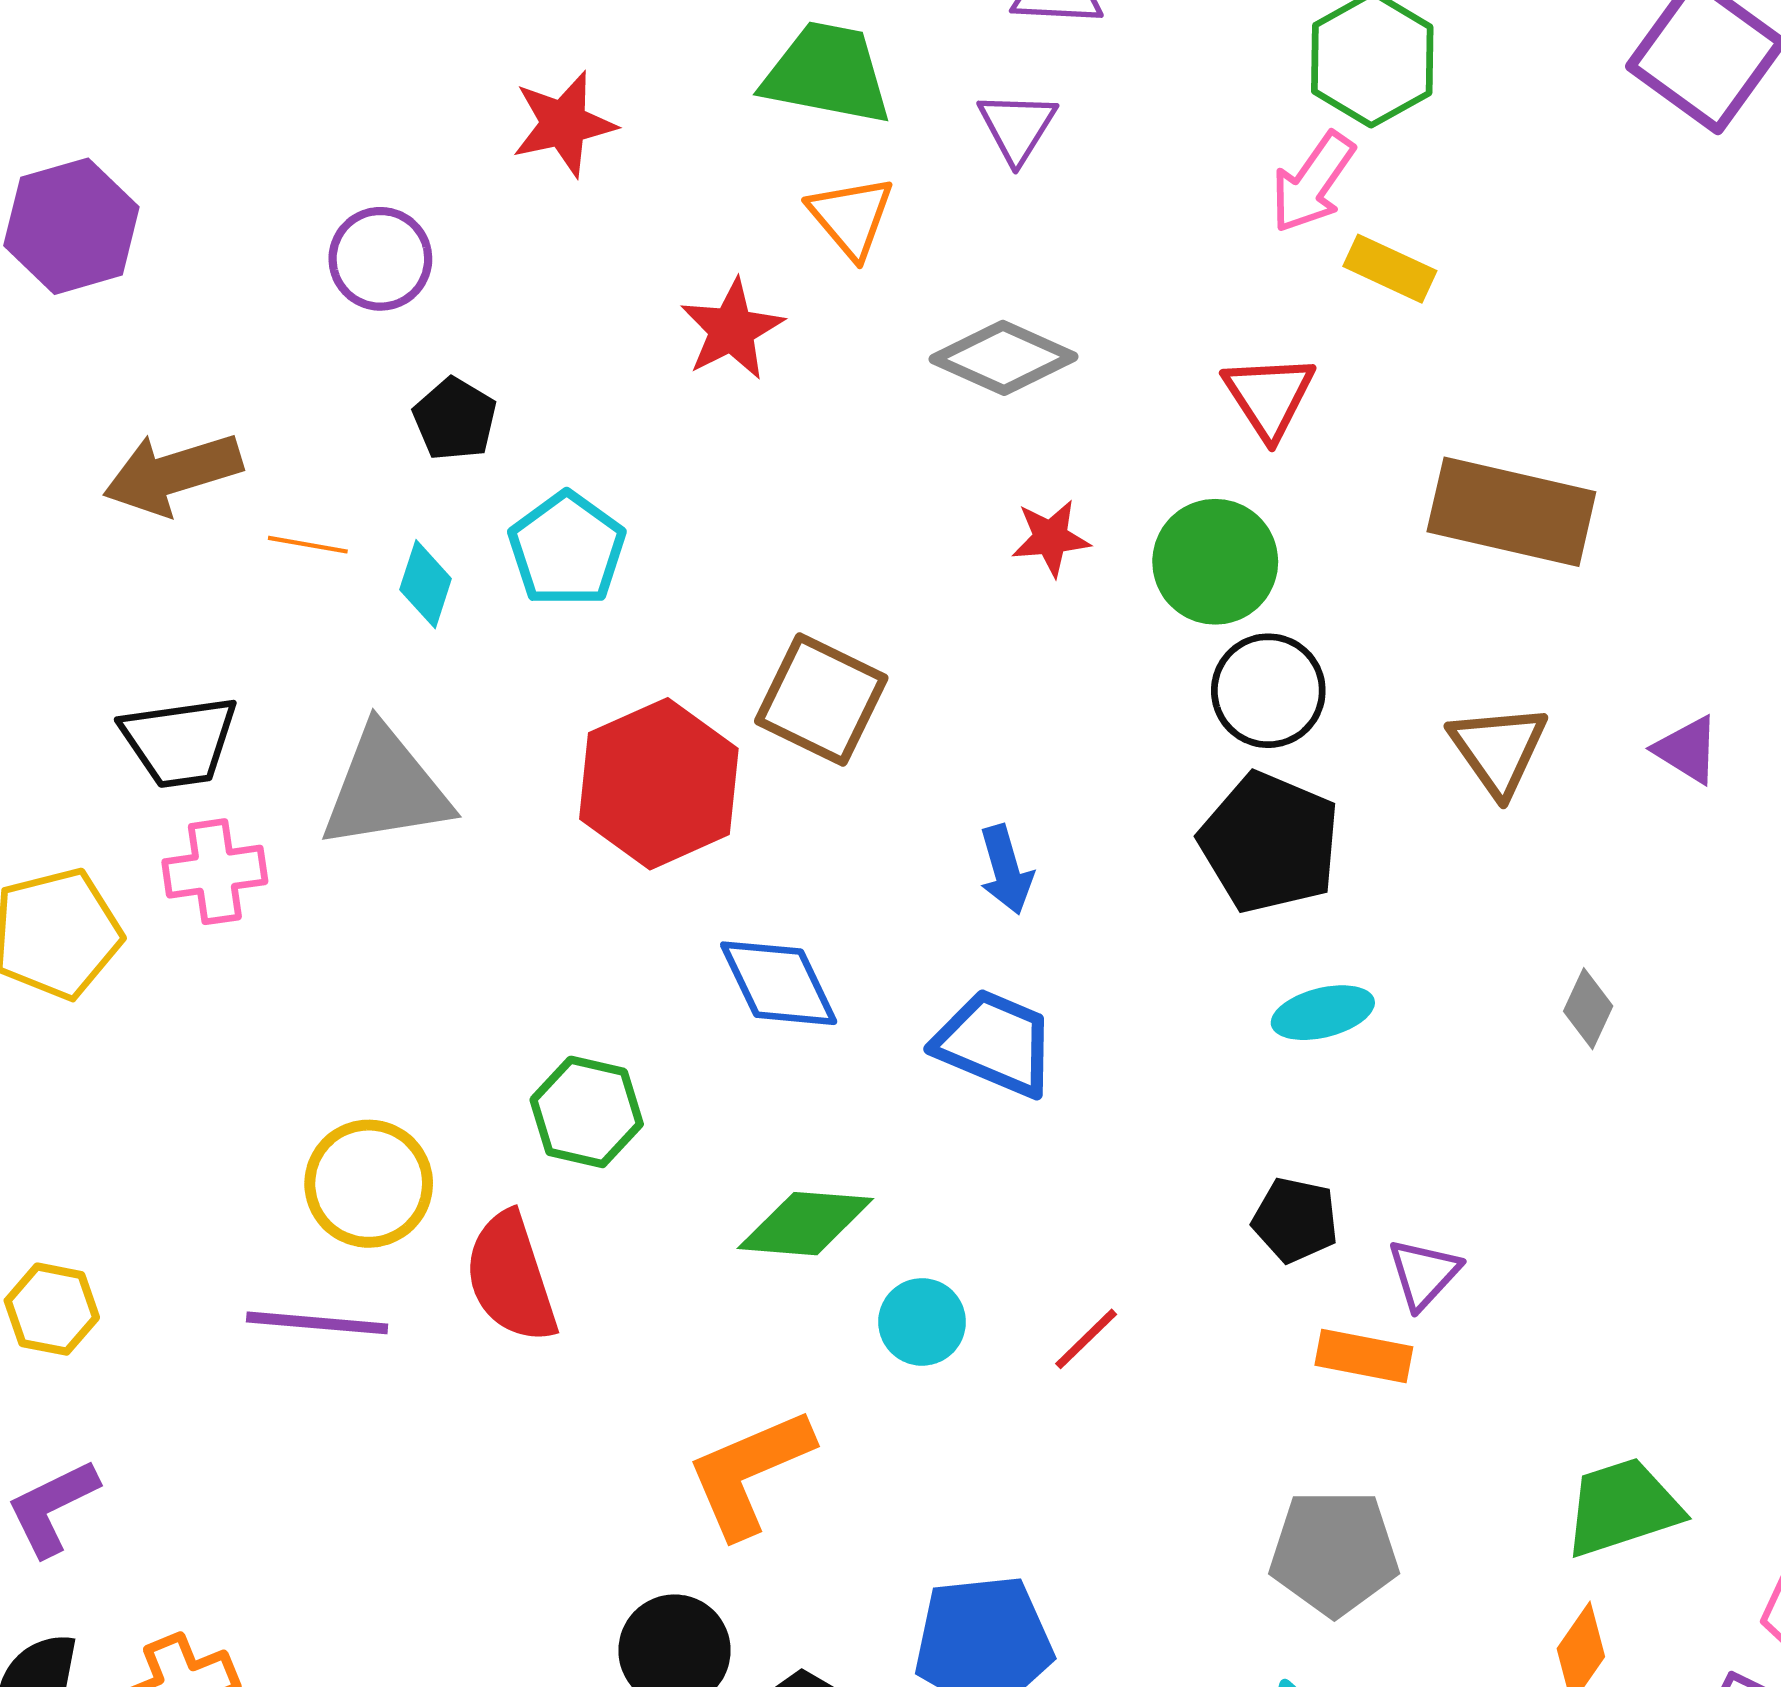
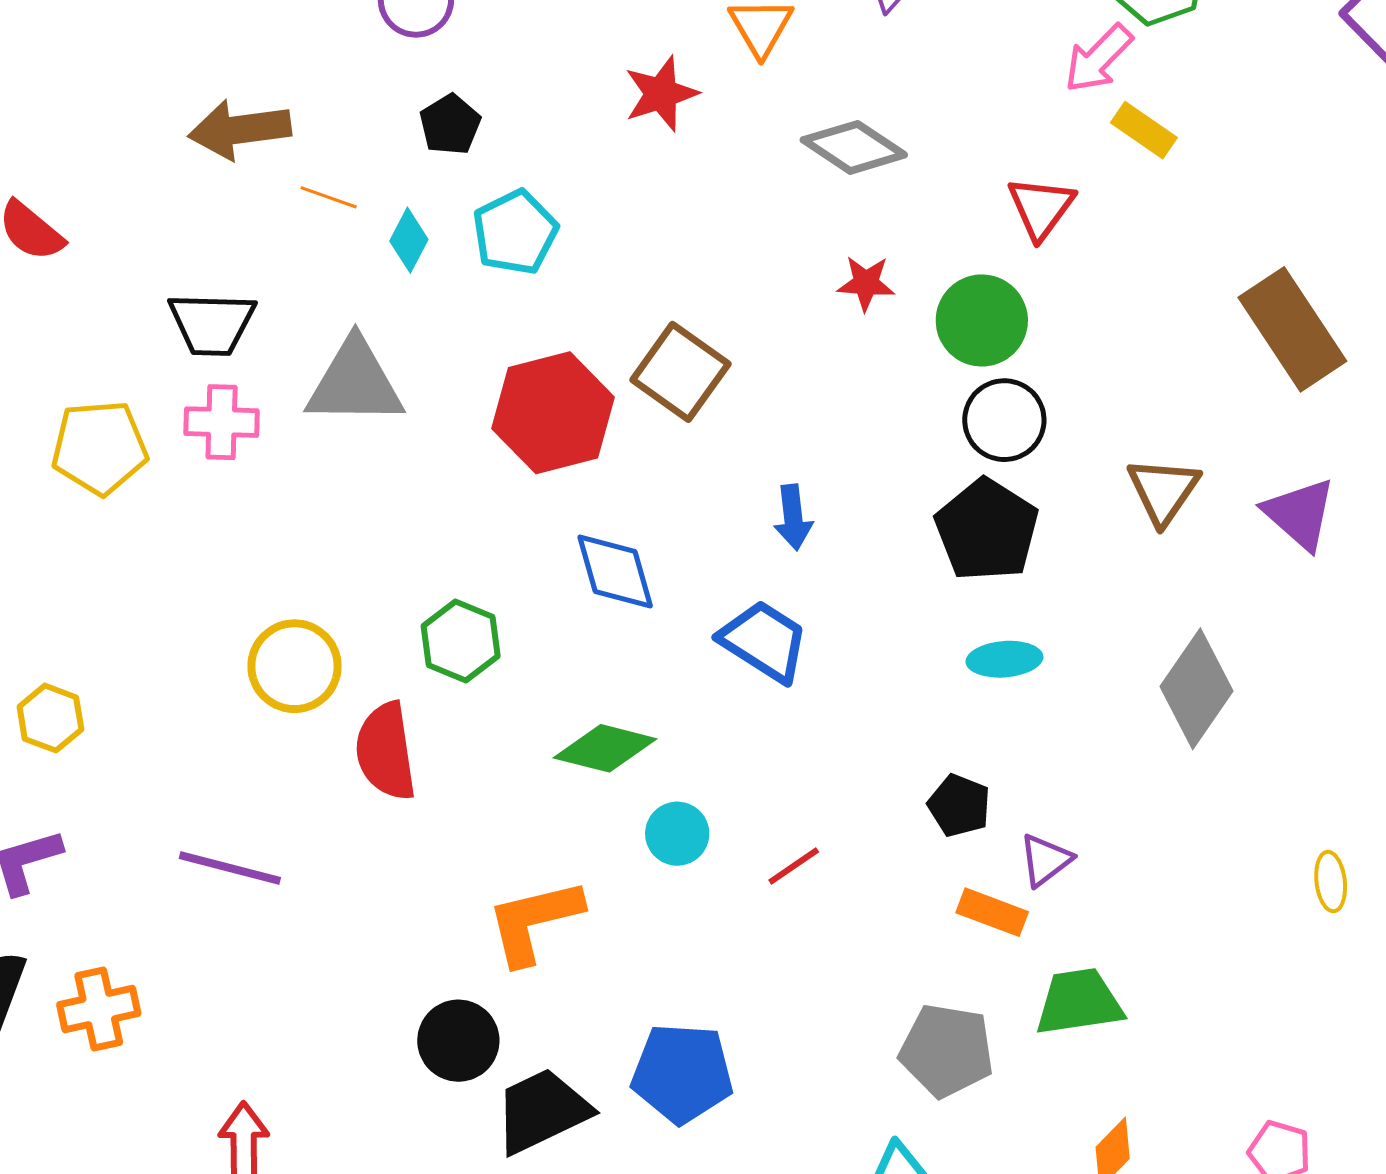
brown rectangle: (1511, 512) -> (1292, 329), moved, turned 34
purple triangle: (1687, 750) -> (1300, 514), size x1.5
gray diamond: (1588, 1009) -> (1196, 689), size x2.0
purple line: (317, 1323) -> (230, 868), moved
green trapezoid: (1622, 1507) -> (1079, 1002), moved

